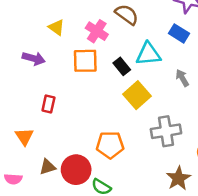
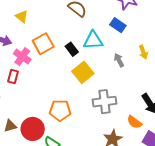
pink cross: (97, 31) -> (22, 57), moved
orange square: (85, 61) -> (43, 44), turned -30

